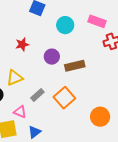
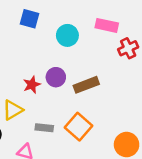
red star: (22, 44) -> (32, 85), moved
gray rectangle: (37, 95) -> (44, 128), turned 56

